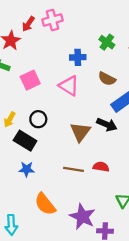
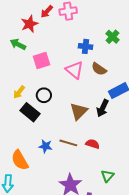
brown semicircle: (107, 79) -> (99, 69), moved
black arrow: (107, 125) -> (103, 108), turned 84
blue star: (27, 169) -> (45, 146), moved
orange semicircle: (45, 204) -> (20, 160), moved

